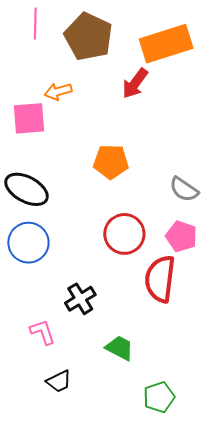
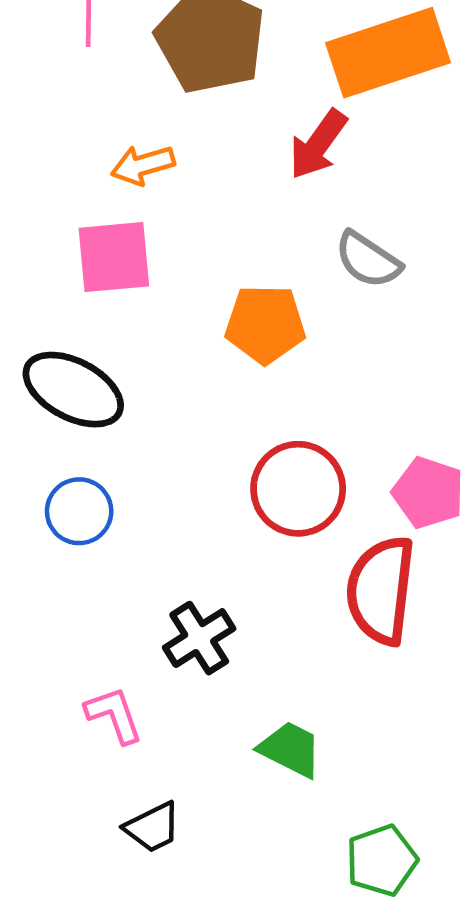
pink square: (29, 118) -> (114, 257), moved
gray semicircle: (184, 189) -> (368, 260), moved
blue circle: (28, 243) -> (79, 511), size x0.7

